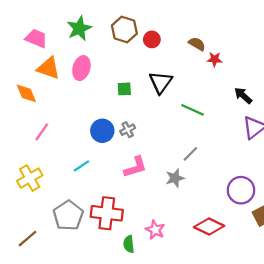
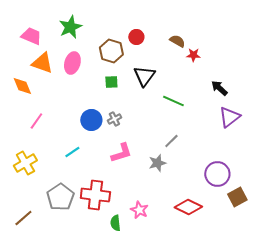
brown hexagon: (124, 30) -> (111, 51), moved

